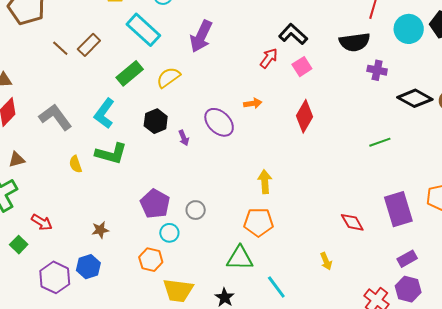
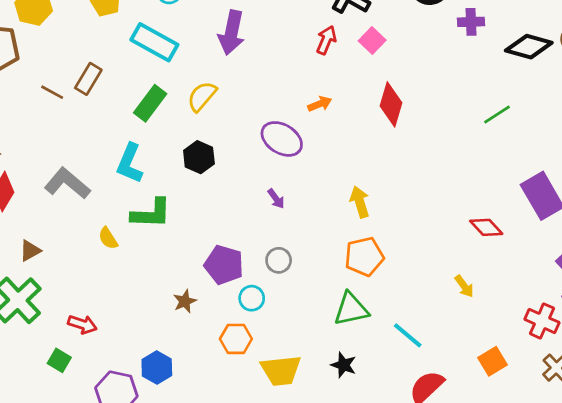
purple arrow: (184, 138) -> (276, 199), moved
brown star: (100, 230) -> (185, 301), moved

